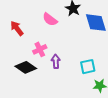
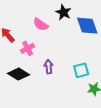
pink cross: (40, 49) -> (28, 48), moved

